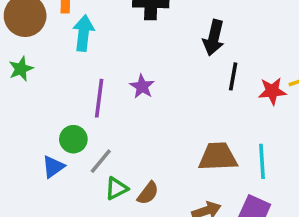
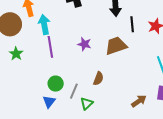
purple line: (99, 98) -> (50, 47), moved
brown trapezoid: (218, 157) -> (116, 46), moved
brown semicircle: (148, 193) -> (98, 79), moved

